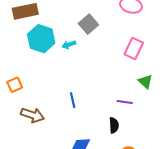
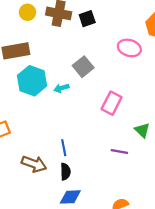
pink rectangle: (134, 49) -> (112, 103), moved
brown arrow: (32, 115) -> (34, 164), moved
black semicircle: (114, 125) -> (65, 172), moved

